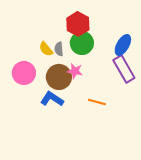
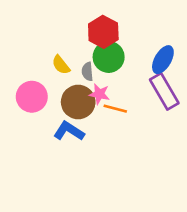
gray semicircle: (59, 49) -> (87, 72), moved
orange line: (97, 102) -> (115, 109), moved

